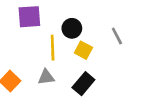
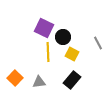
purple square: (29, 17) -> (44, 28), moved, turned 30
gray triangle: (46, 77) -> (39, 82), moved

